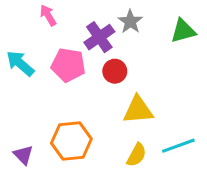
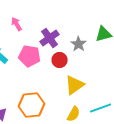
gray star: (130, 22) -> (79, 44), moved
yellow triangle: (138, 110) -> (75, 85), turned -30

